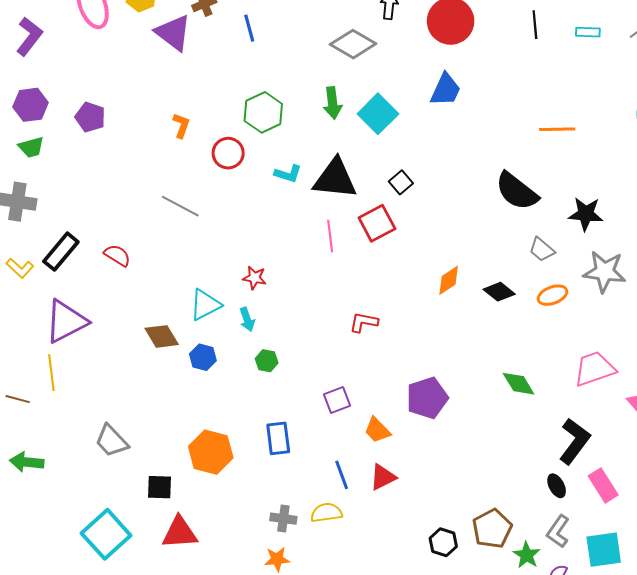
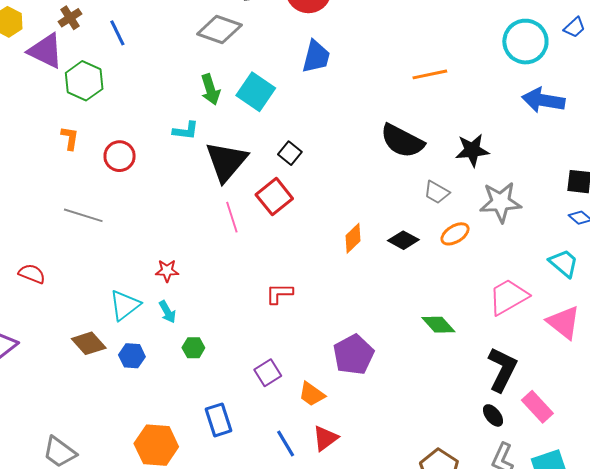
green hexagon: (263, 112) -> (84, 81), moved
cyan L-shape: (288, 174) -> (186, 131), moved
black triangle: (335, 179) -> (226, 161), turned -45

